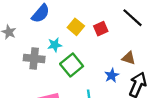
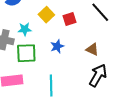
green square: (72, 65) -> (26, 53), moved, turned 30
blue star: (112, 75) -> (57, 46), moved

